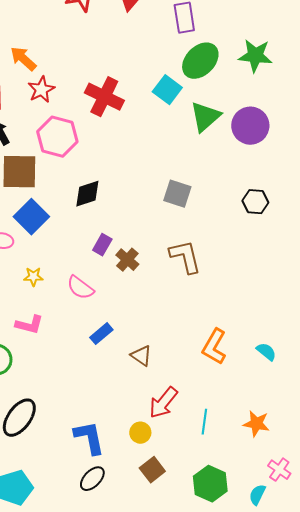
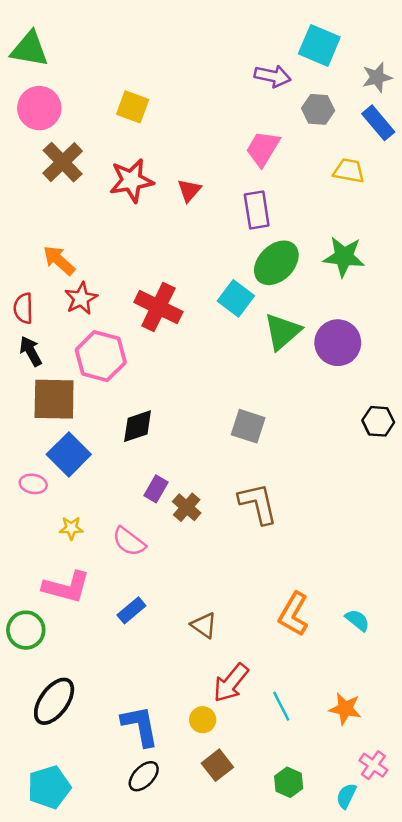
black hexagon: (255, 202) -> (378, 421), moved
pink L-shape: (29, 325) -> (66, 587), size x1.4
blue rectangle: (101, 334) -> (131, 610), moved
cyan line: (204, 422) -> (281, 706), turned -35
green hexagon: (210, 484) -> (289, 782), size x0.7

